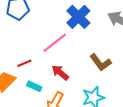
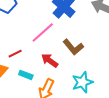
brown L-shape: (100, 62) -> (73, 47), moved

